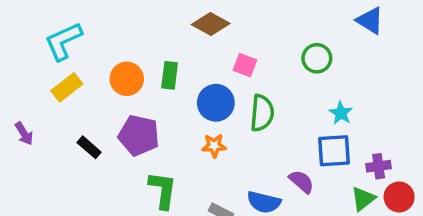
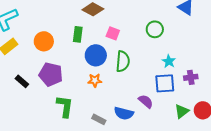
green rectangle: (170, 75) -> (78, 34), moved
purple cross: (379, 166) -> (191, 77), moved

